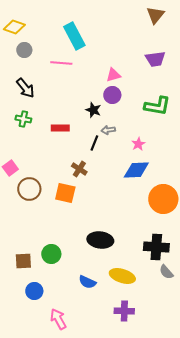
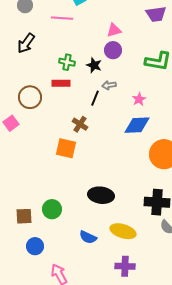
black arrow: (25, 88) -> (26, 43), turned 75
green cross: (23, 119) -> (67, 62), moved
brown circle: (29, 189) -> (30, 97), moved

